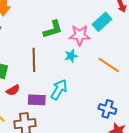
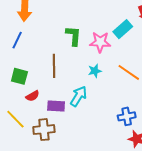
green L-shape: (53, 29) -> (73, 36), turned -70
cyan star: (71, 56) -> (95, 71), moved
blue cross: (107, 109) -> (127, 116), turned -30

